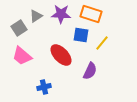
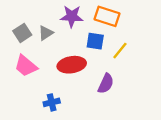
gray triangle: (36, 16) -> (46, 33), moved
red ellipse: (61, 55) -> (72, 65), turned -55

